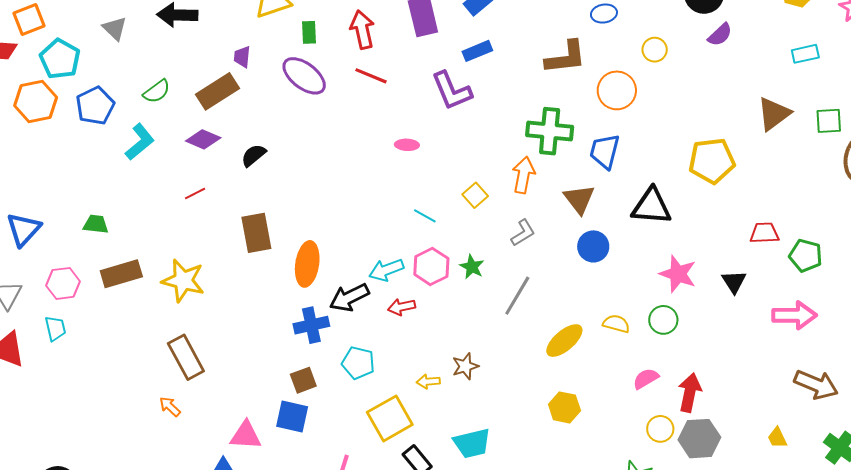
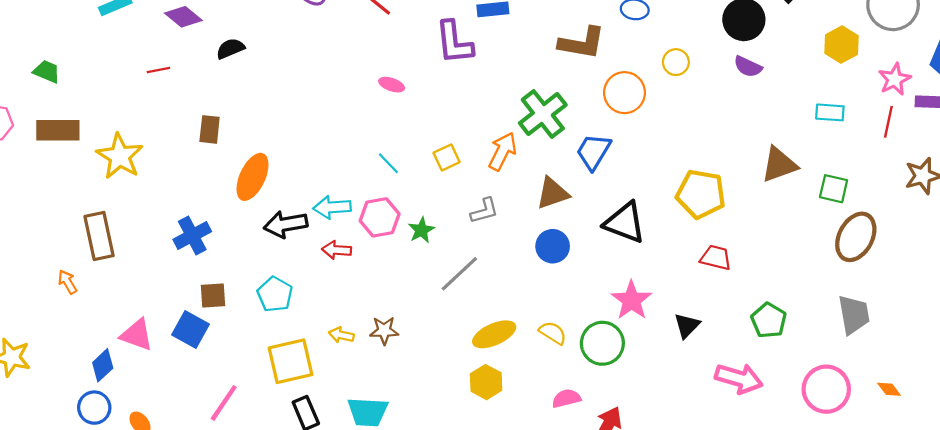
purple semicircle: (720, 35) -> (748, 67), turned 52
green cross: (550, 131) -> (543, 114), turned 30
brown triangle: (579, 199) -> (553, 193), turned 32
brown rectangle: (256, 233) -> (210, 129), size x0.7
red trapezoid: (764, 233) -> (716, 258), moved
green circle: (663, 320) -> (602, 343), size x1.4
blue cross: (311, 325) -> (192, 236), moved, turned -32
yellow hexagon: (564, 407) -> (486, 382), moved

